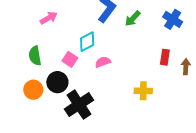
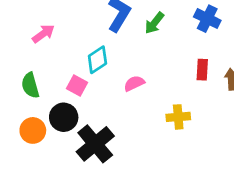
pink semicircle: (103, 62) -> (134, 83), moved

